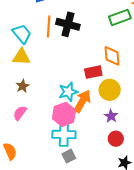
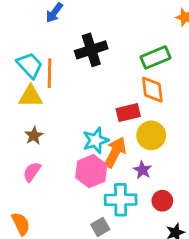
green rectangle: (120, 17) -> (156, 57), moved
black cross: (68, 24) -> (91, 50), turned -30
orange line: (49, 26) -> (49, 73), moved
purple star: (111, 116) -> (142, 170), moved
cyan cross: (64, 134) -> (121, 200), moved

